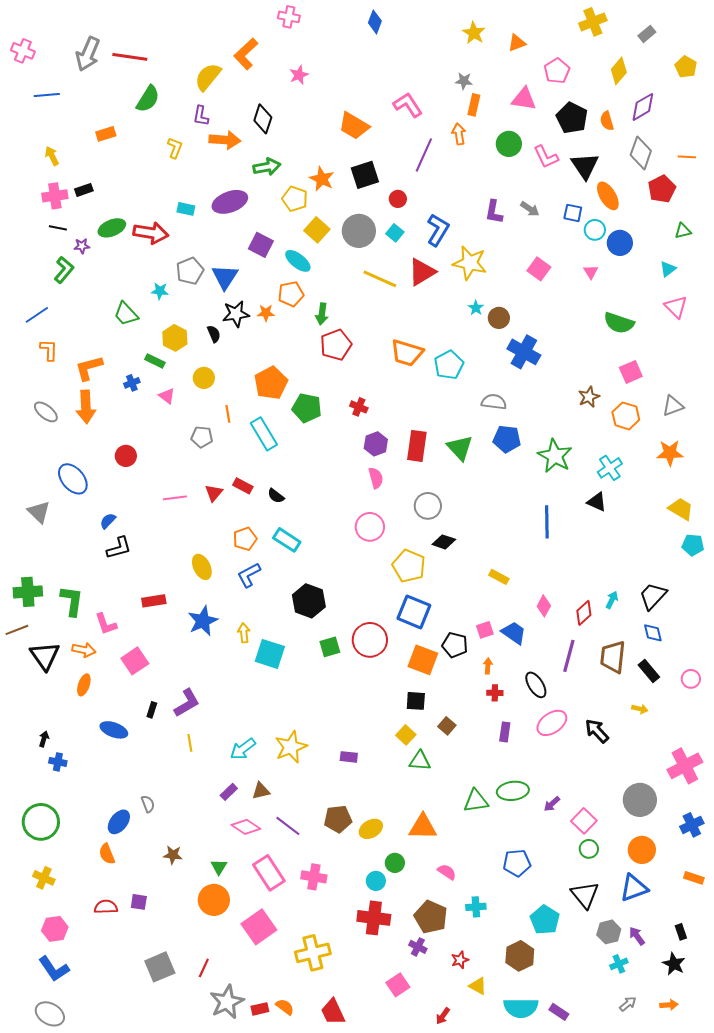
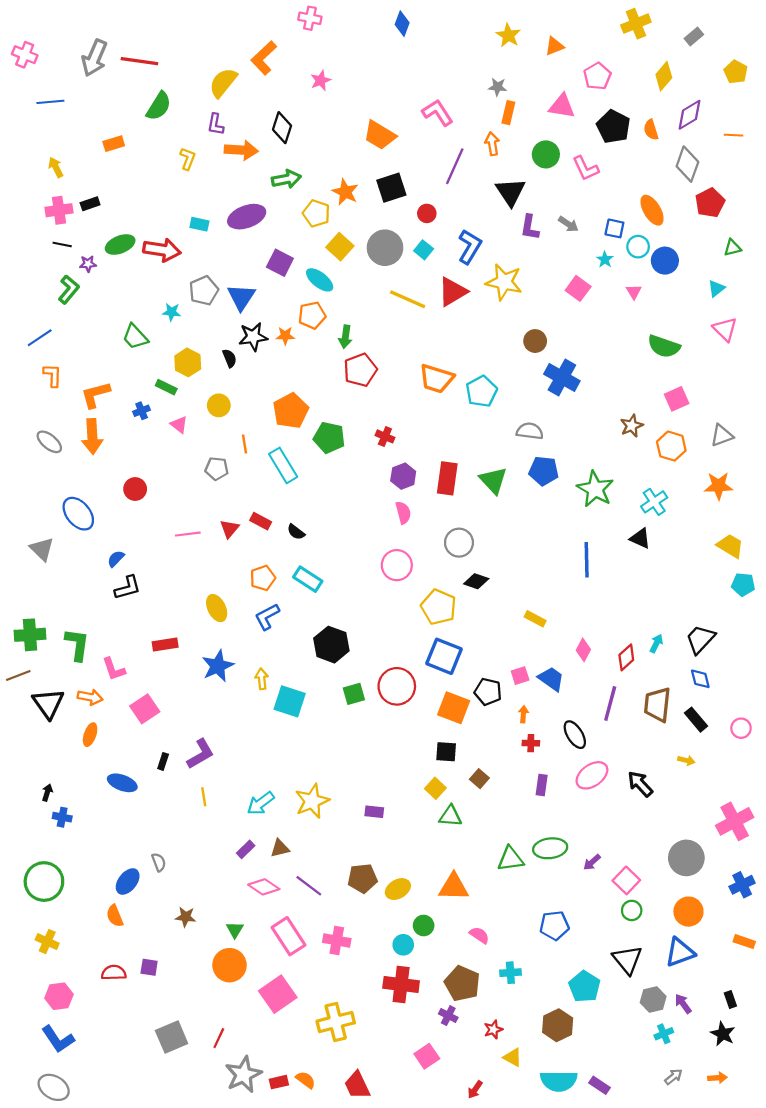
orange line: (687, 157) -> (734, 135), moved
black triangle: (585, 166) -> (510, 192), moved
cyan star: (476, 308) -> (605, 260), moved

